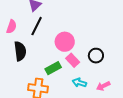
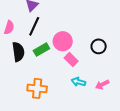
black circle: (96, 56) -> (99, 46), moved
green rectangle: (53, 68) -> (41, 50), moved

